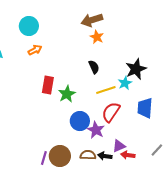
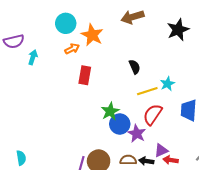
orange star: (97, 37) -> (92, 35), moved, size x1.5
black star: (136, 69) -> (178, 30), moved
red rectangle: (48, 85) -> (85, 75), moved
green star: (67, 94) -> (110, 111), moved

